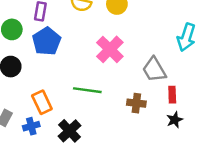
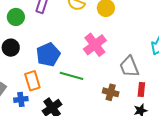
blue pentagon: (47, 41) -> (48, 55), moved

